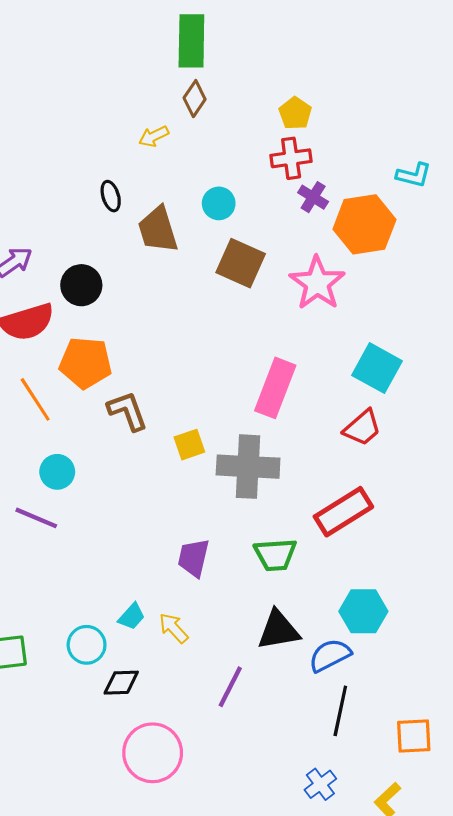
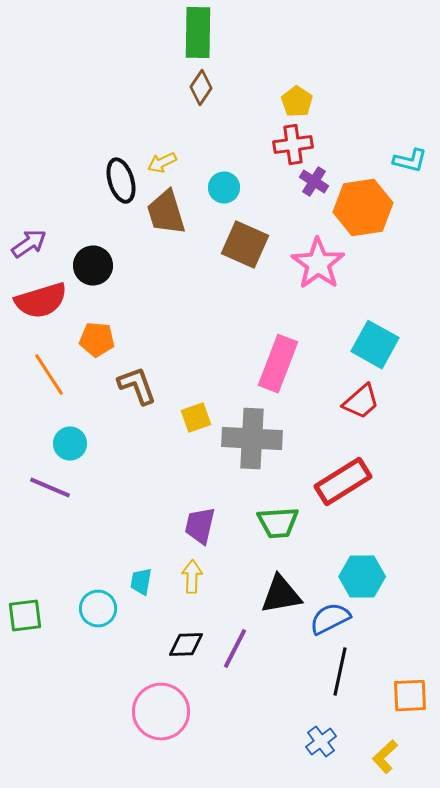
yellow arrow: (154, 136) -> (162, 163), moved
black ellipse: (111, 196) -> (121, 181), size x1.5
orange pentagon: (86, 363) -> (97, 340), size x0.7
cyan trapezoid: (132, 617) -> (141, 582), turned 148
yellow arrow: (174, 628) -> (192, 577), moved, turned 44
black diamond: (121, 683) -> (186, 645), moved

